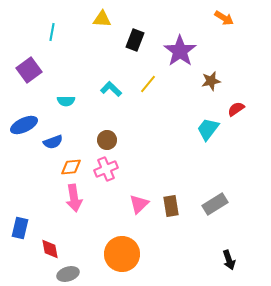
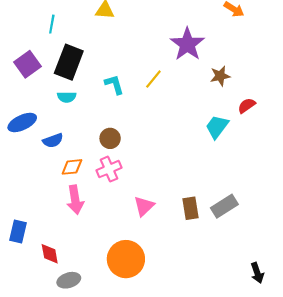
black rectangle: (135, 40) -> (69, 62), moved, size x1.5
cyan L-shape: (111, 89) -> (114, 84), turned 30
brown rectangle: (171, 206) -> (191, 208), moved
black arrow: (229, 260) -> (257, 273), moved

